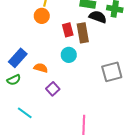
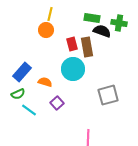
cyan circle: (69, 55) -> (73, 69), size x1.5
gray square: (112, 72) -> (108, 95), moved
cyan line: (25, 113) -> (29, 110), moved

